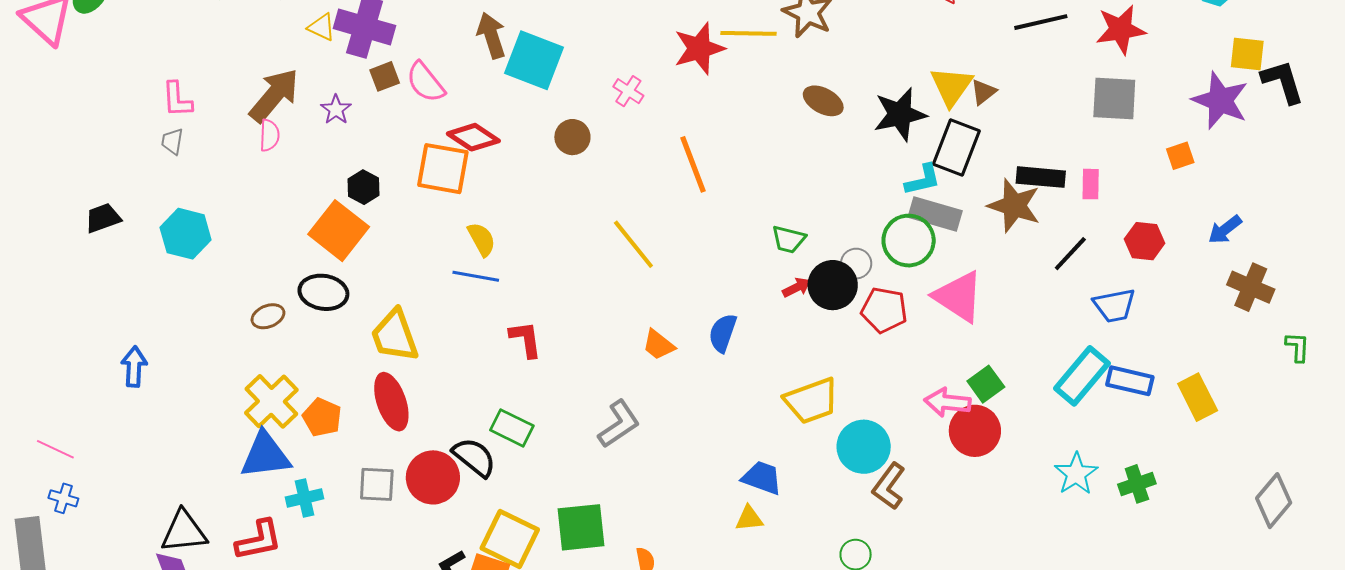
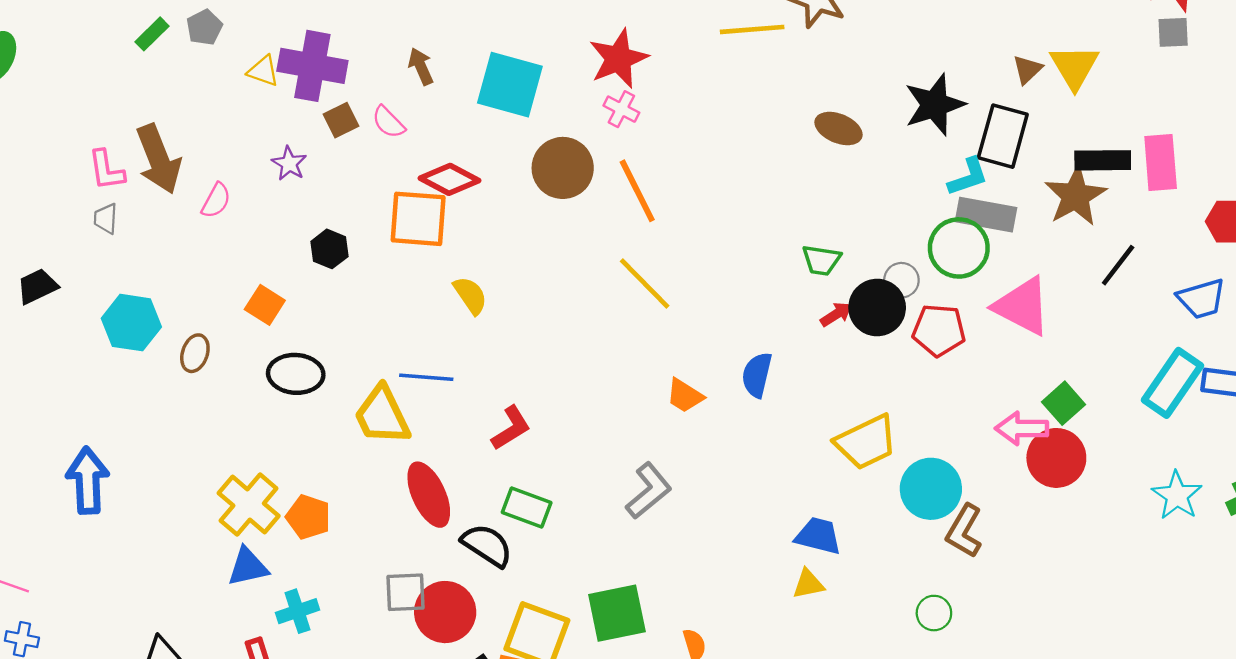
brown arrow: (491, 35) -> (421, 66), moved, size x0.7
red star: (699, 48) -> (618, 59), moved
pink semicircle: (425, 82) -> (388, 122), size x0.7
yellow triangle: (952, 86) -> (1074, 67), moved
brown arrow: (274, 95) -> (159, 159), moved, turned 124
gray square: (1114, 98) -> (1173, 32), moved, size x0.6
brown ellipse: (823, 101) -> (838, 129), moved
pink semicircle: (269, 135) -> (216, 200), turned 32
brown circle: (572, 137) -> (563, 168), size x1.5
orange line: (693, 164) -> (637, 191), moved
pink rectangle: (1091, 184) -> (1161, 163), size x1.6
brown star: (1014, 206) -> (1076, 196), turned 30
black trapezoid: (103, 218) -> (37, 286), moved
orange square: (339, 231) -> (265, 305), moved, size x0.6
black line: (1070, 254) -> (1118, 265), moved
blue line: (476, 276) -> (426, 377), moved
brown ellipse: (268, 316) -> (195, 353), moved, turned -44
red L-shape: (526, 339) -> (511, 428), moved, turned 72
blue arrow: (134, 367) -> (88, 481), size x1.4
red ellipse: (391, 402) -> (429, 495), moved
blue triangle: (265, 455) -> (248, 567), size x0.7
red circle: (433, 477) -> (445, 612), moved
gray square: (377, 484) -> (405, 592), moved

